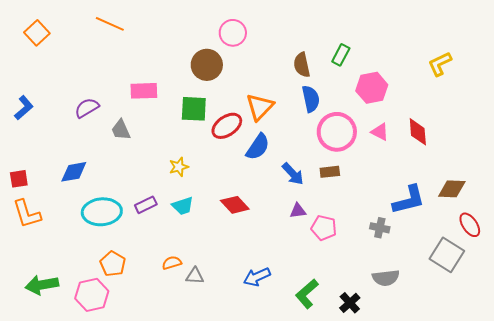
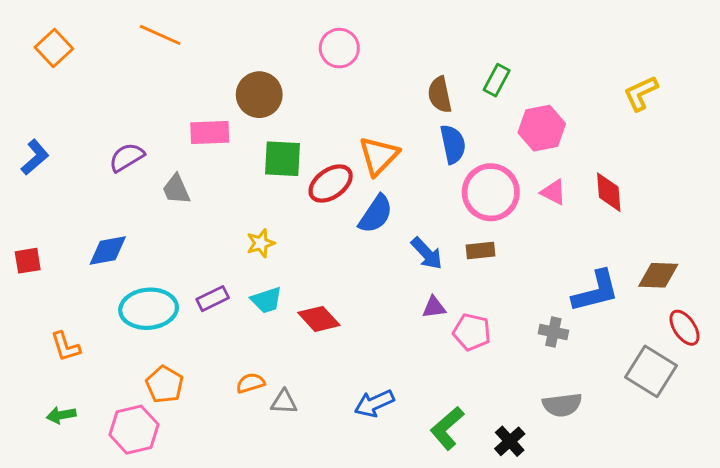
brown circle: (207, 65) -> (259, 95), moved
red diamond: (235, 205) -> (319, 319), moved
orange L-shape: (27, 214) -> (66, 347), moved, size x0.7
green arrow: (42, 285) -> (61, 415), size x0.6

